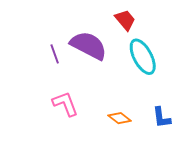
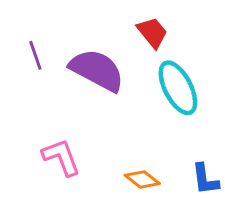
purple line: (55, 54) -> (35, 55), moved

